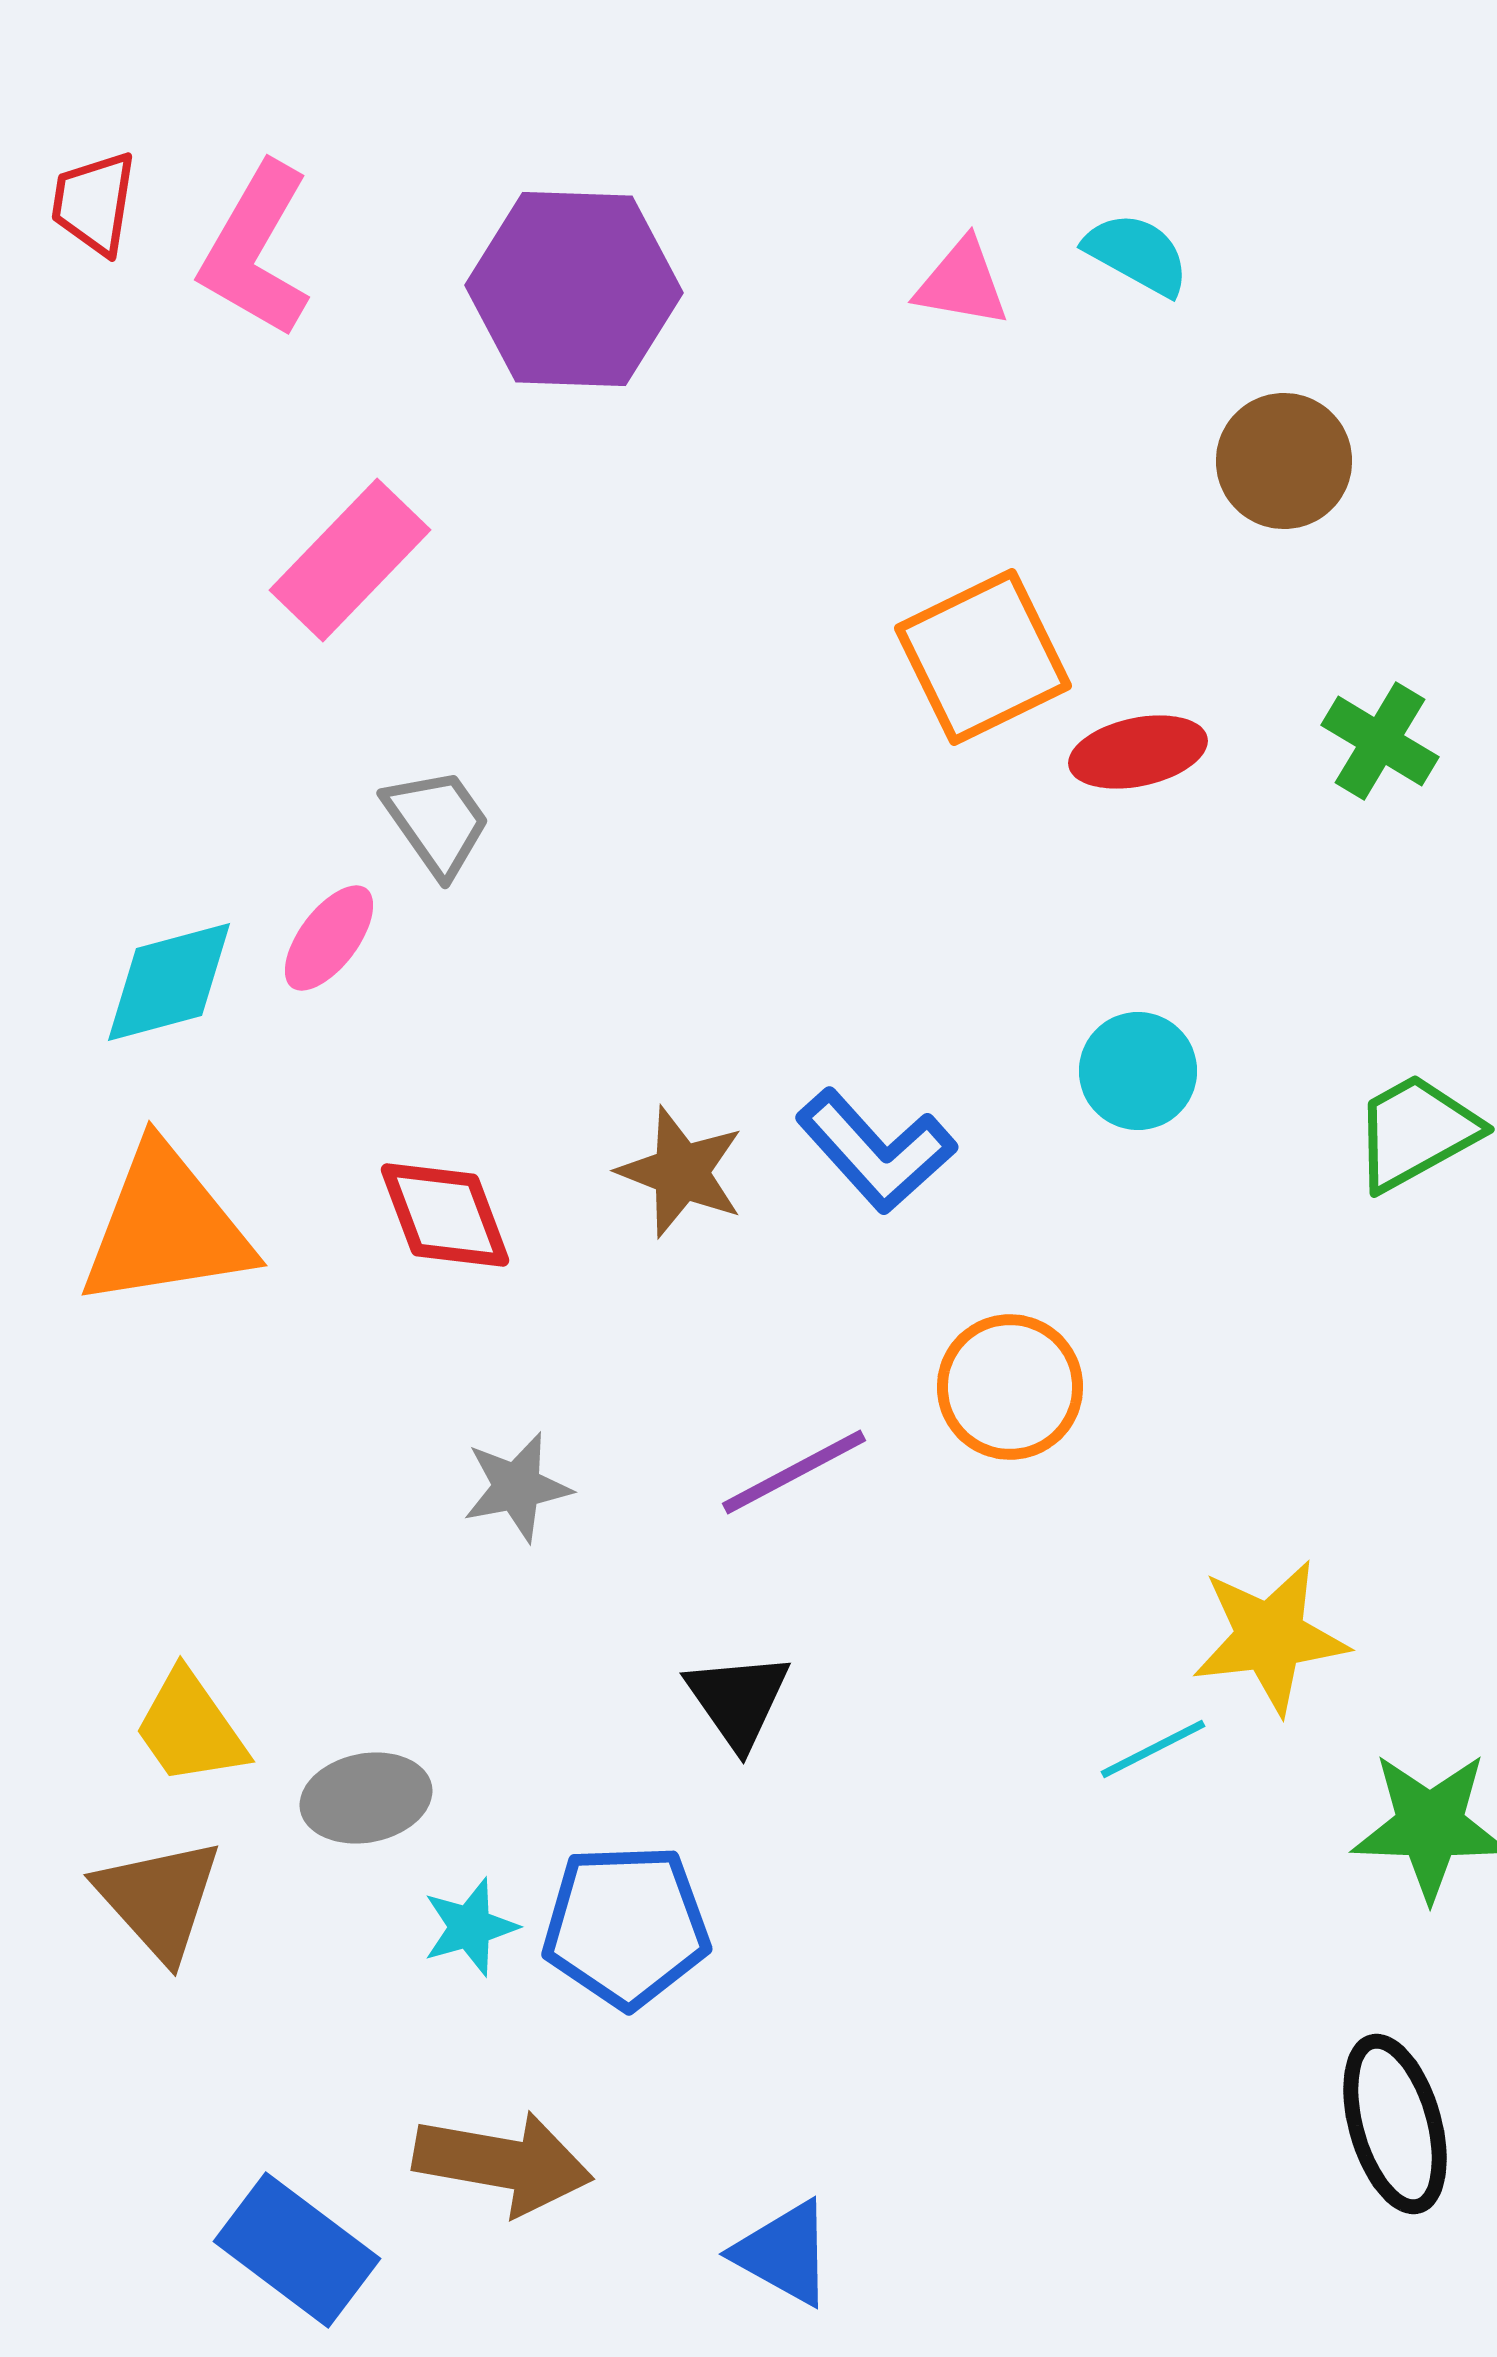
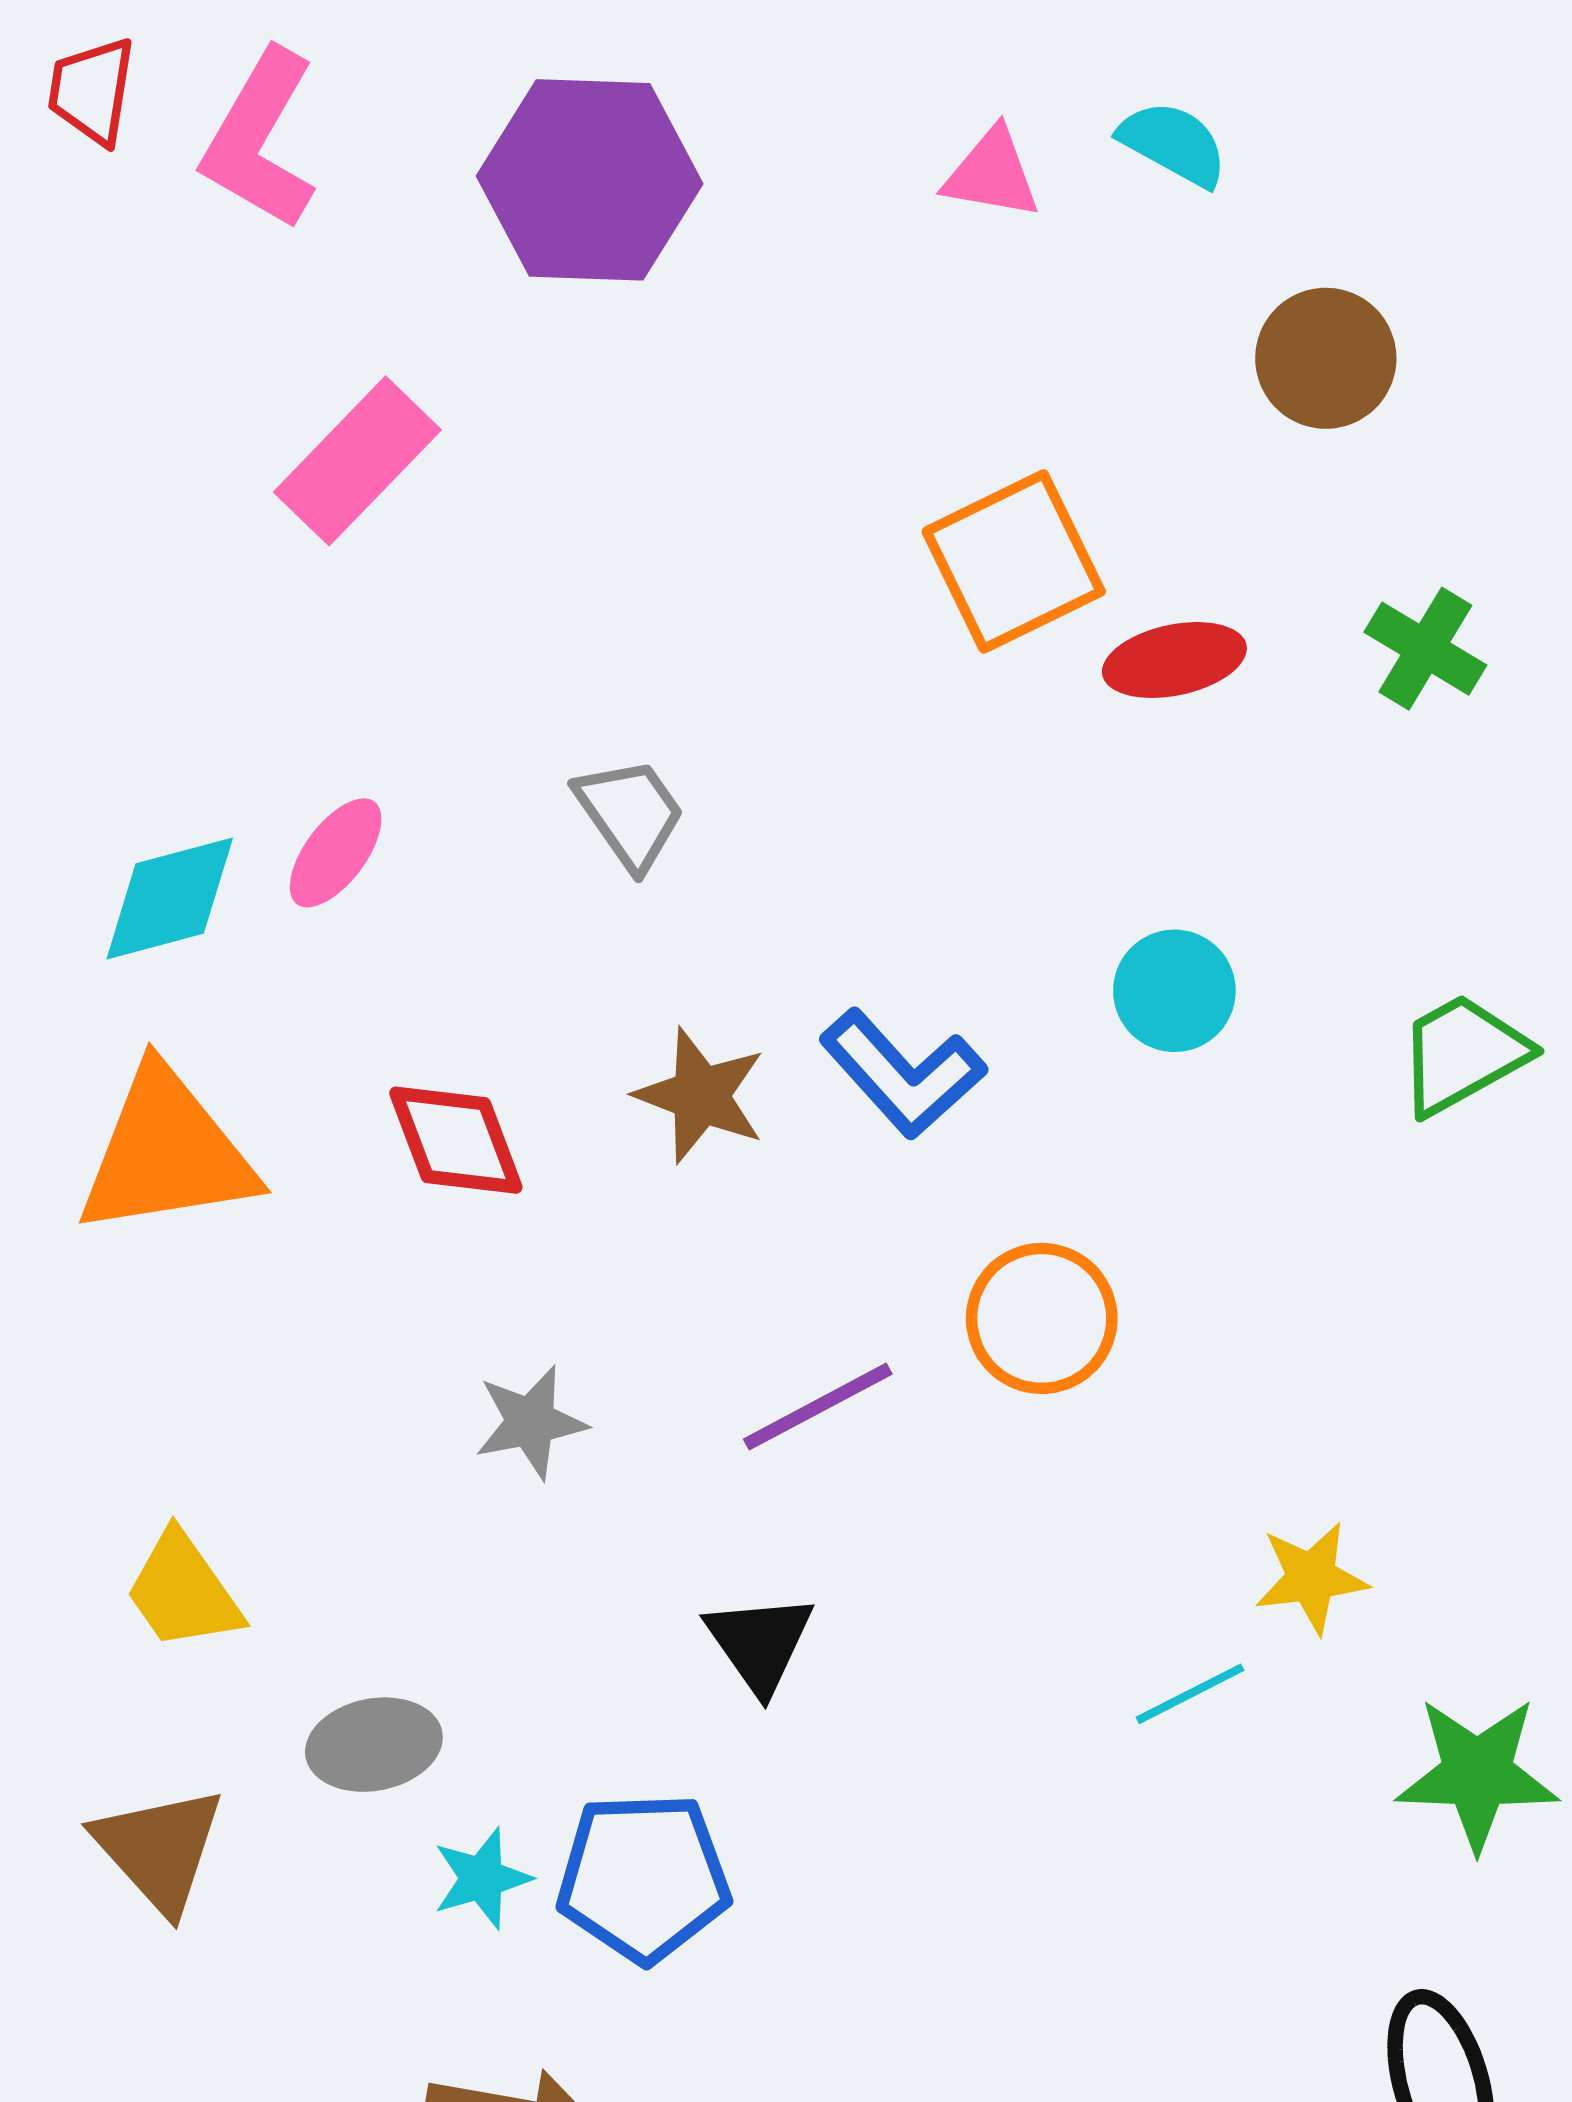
gray trapezoid: (437, 822) -> (630, 813), moved
yellow star: (1270, 1637) -> (1311, 1578), size x0.7
yellow trapezoid: (190, 1728) -> (183, 1591), moved

